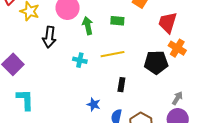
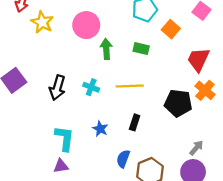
black arrow: (49, 37) -> (57, 88), moved
cyan L-shape: (25, 100) -> (64, 138), moved
blue star: (94, 104) -> (100, 129), moved

